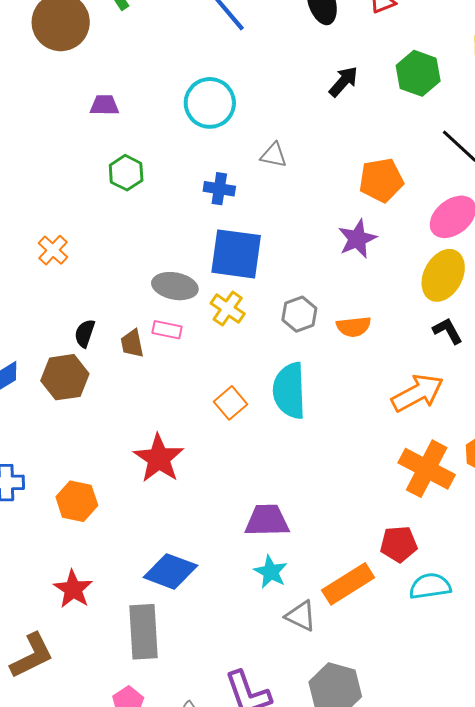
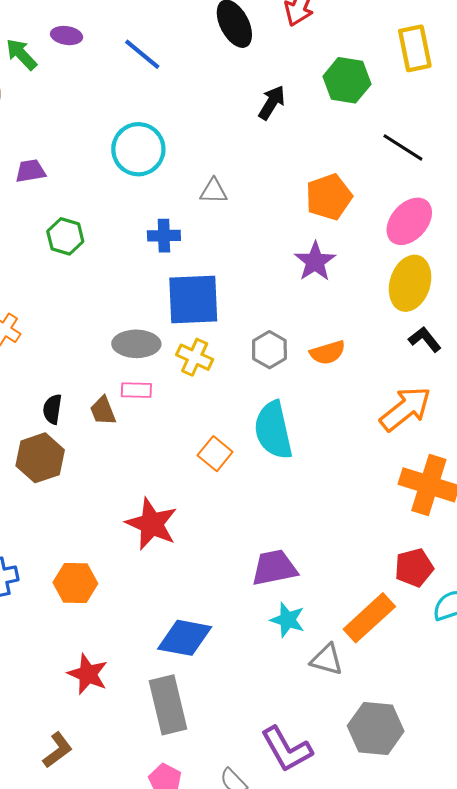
brown L-shape: (32, 656) -> (58, 750), size x0.7

